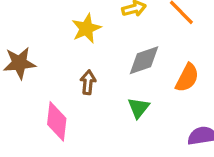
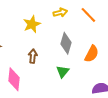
gray diamond: (144, 60) -> (66, 43), turned -55

